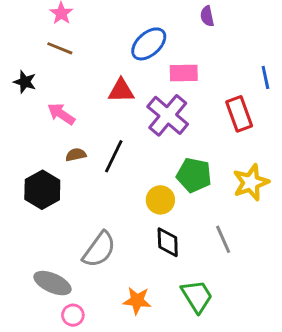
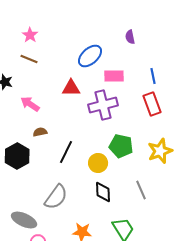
blue line: (265, 77) -> (153, 76), moved
purple cross: (168, 115) -> (103, 105), turned 36
black line: (114, 156) -> (66, 152), moved

